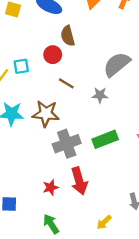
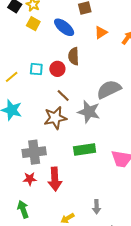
cyan square: (21, 66) -> (36, 69), moved
gray star: (100, 95) -> (89, 112), size x1.6
brown star: (46, 114) -> (55, 118), moved, turned -30
gray cross: (67, 144) -> (34, 152), moved

